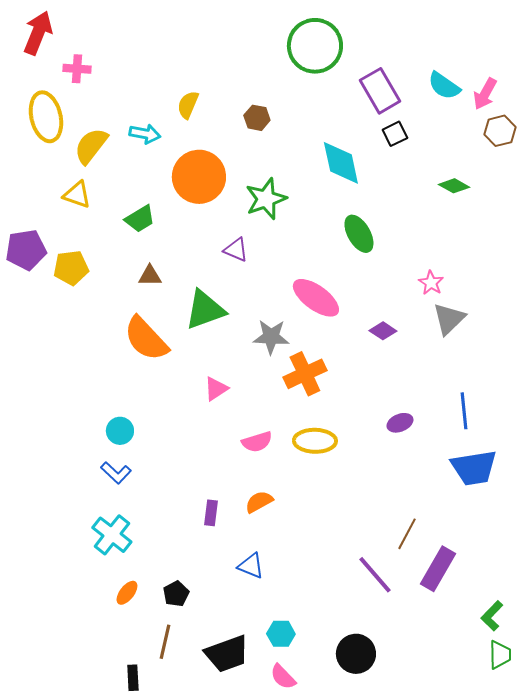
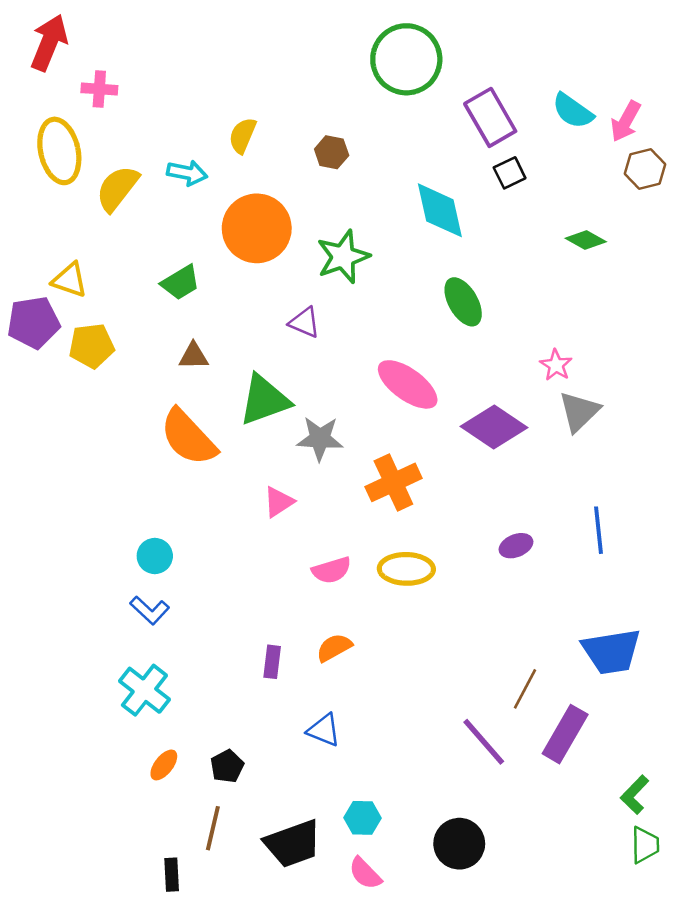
yellow triangle: (77, 195) -> (70, 280), moved
purple diamond: (383, 331) -> (494, 427), size x1.8
gray star: (271, 337) -> (320, 439), moved
blue trapezoid: (474, 468) -> (611, 651), moved

